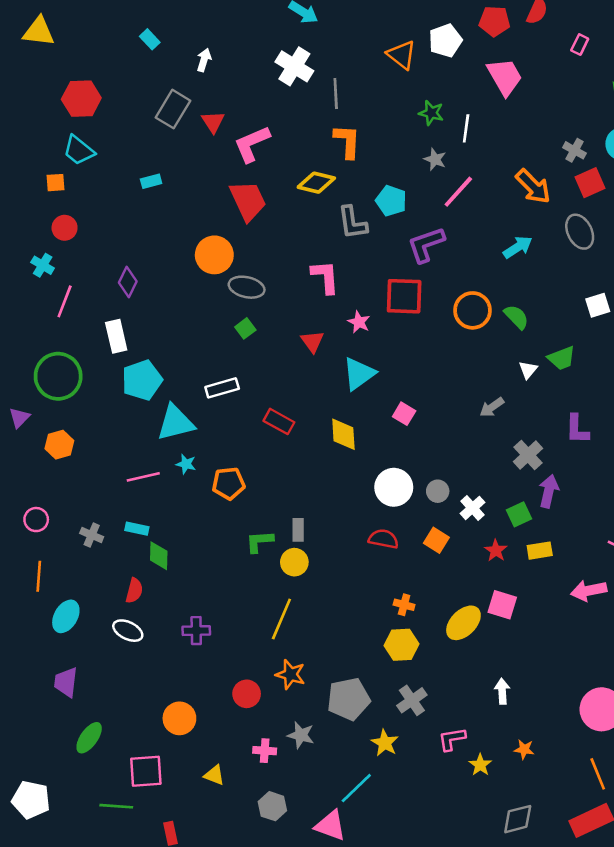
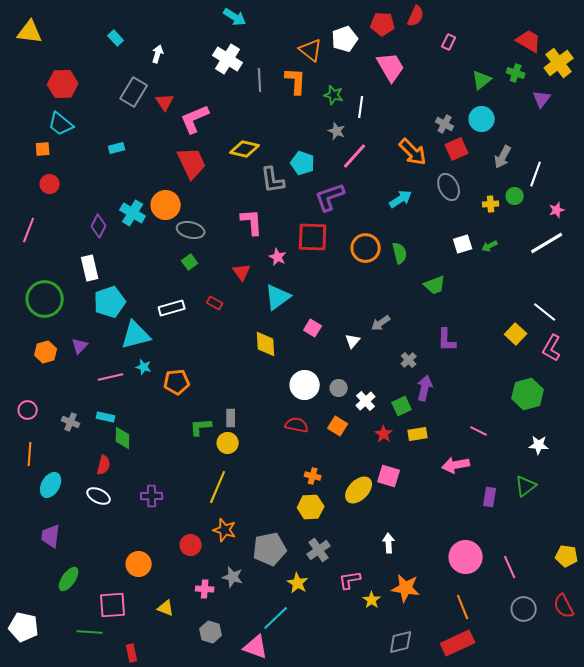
orange L-shape: (347, 141) -> (296, 81), moved
cyan cross: (43, 265) -> (133, 213), moved, size x1.4
pink line: (65, 301) -> (29, 230), moved
green semicircle: (516, 317) -> (400, 253), turned 30
white triangle: (528, 370) -> (353, 341), moved
purple triangle: (19, 418) -> (80, 346), moved
red rectangle: (279, 421) -> (215, 303), moved, size x0.7
gray cross: (528, 455) -> (409, 360), size x0.7
orange star: (524, 749) -> (406, 588), size x1.8

